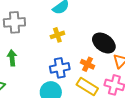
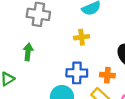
orange cross: (87, 64) -> (107, 75), turned -32

